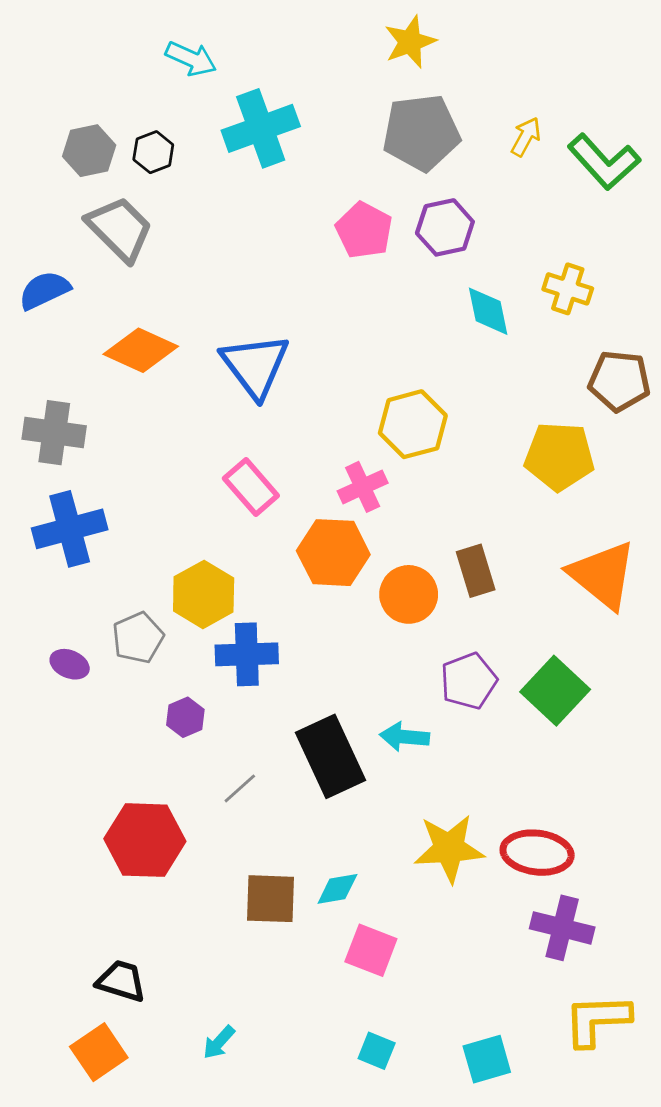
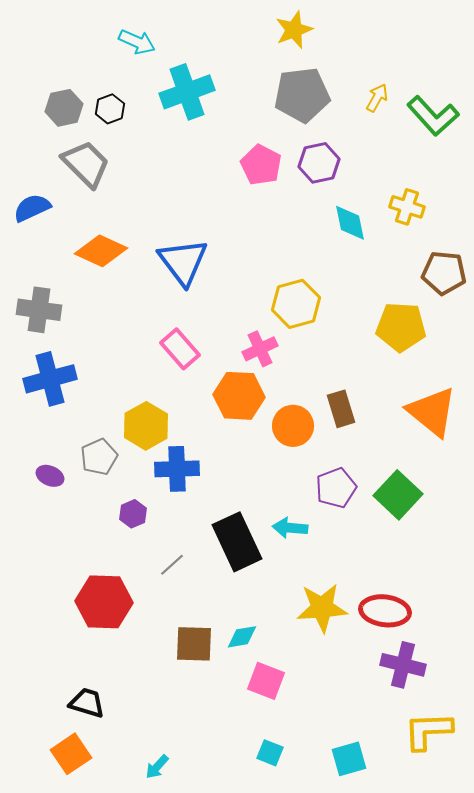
cyan arrow: (219, 1042) -> (157, 767), moved

